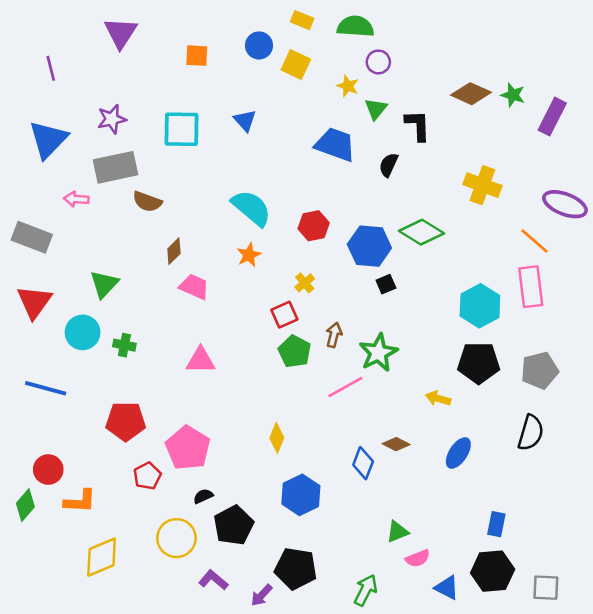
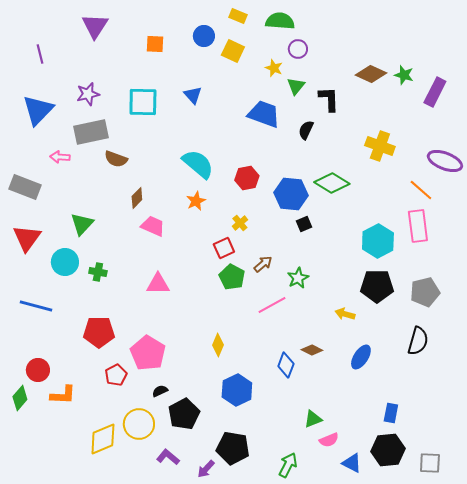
brown arrow: (334, 335) -> (263, 264), turned 36
green star: (378, 353) -> (298, 278), size x0.7
yellow diamond: (102, 557) -> (103, 439), moved

